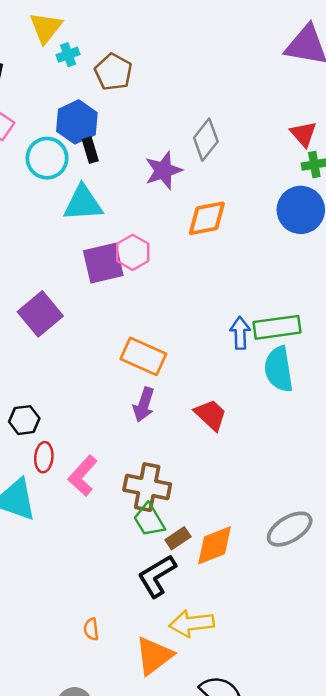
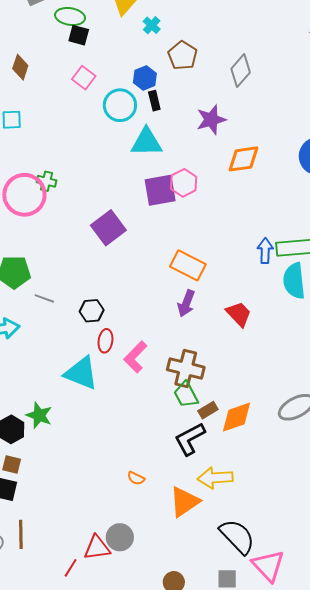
cyan cross: (68, 55) -> (152, 25), moved, turned -30
brown pentagon: (113, 72) -> (183, 55), moved
blue hexagon: (77, 122) -> (145, 78), size x0.7
gray diamond: (206, 140) -> (241, 71), moved
orange semicircle: (91, 629) -> (136, 478), turned -60

